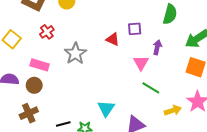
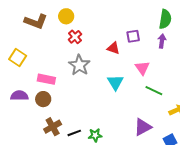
red cross: (47, 32) -> (75, 37), moved
purple arrow: (157, 47) -> (162, 41), moved
cyan triangle: (106, 108) -> (115, 82), moved
brown cross: (29, 113) -> (53, 127), moved

